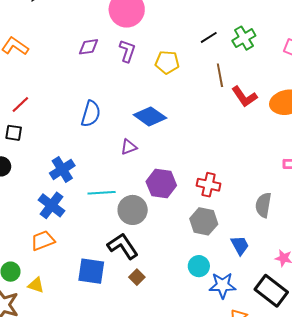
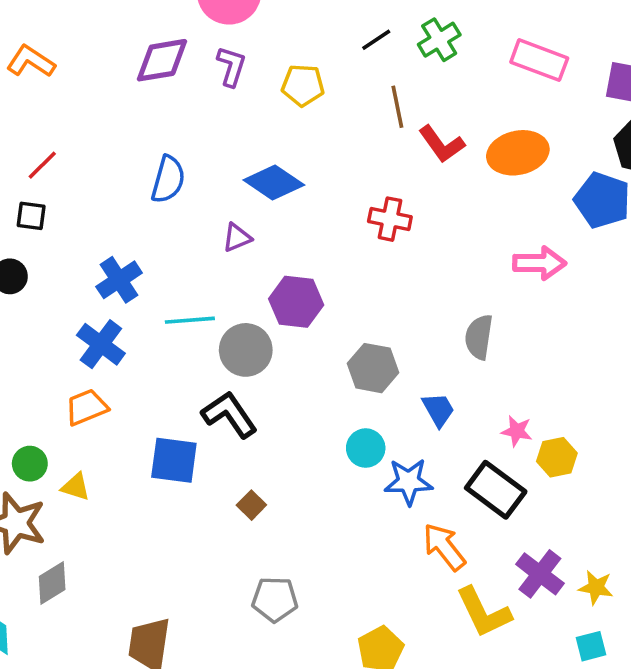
purple diamond: (89, 47) -> (162, 60), size x1.5
red cross: (209, 185) -> (390, 219), moved
brown square: (137, 277) -> (251, 505), moved

